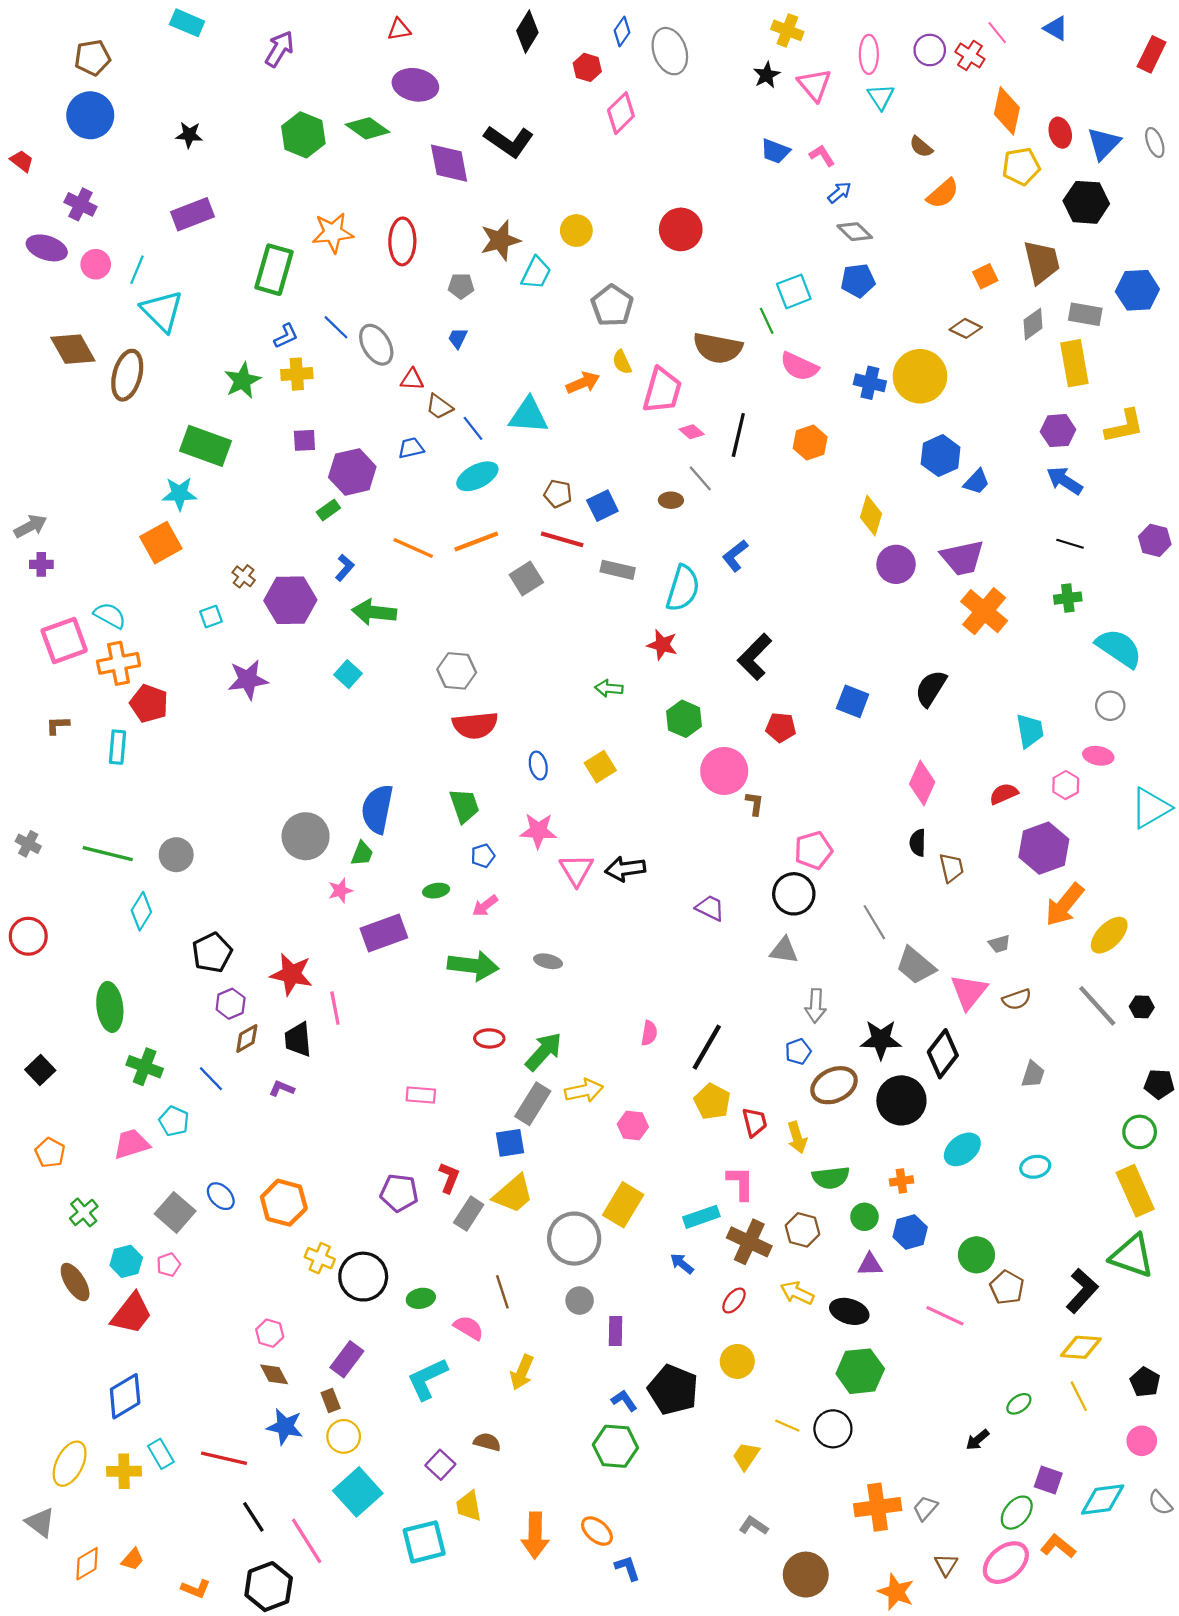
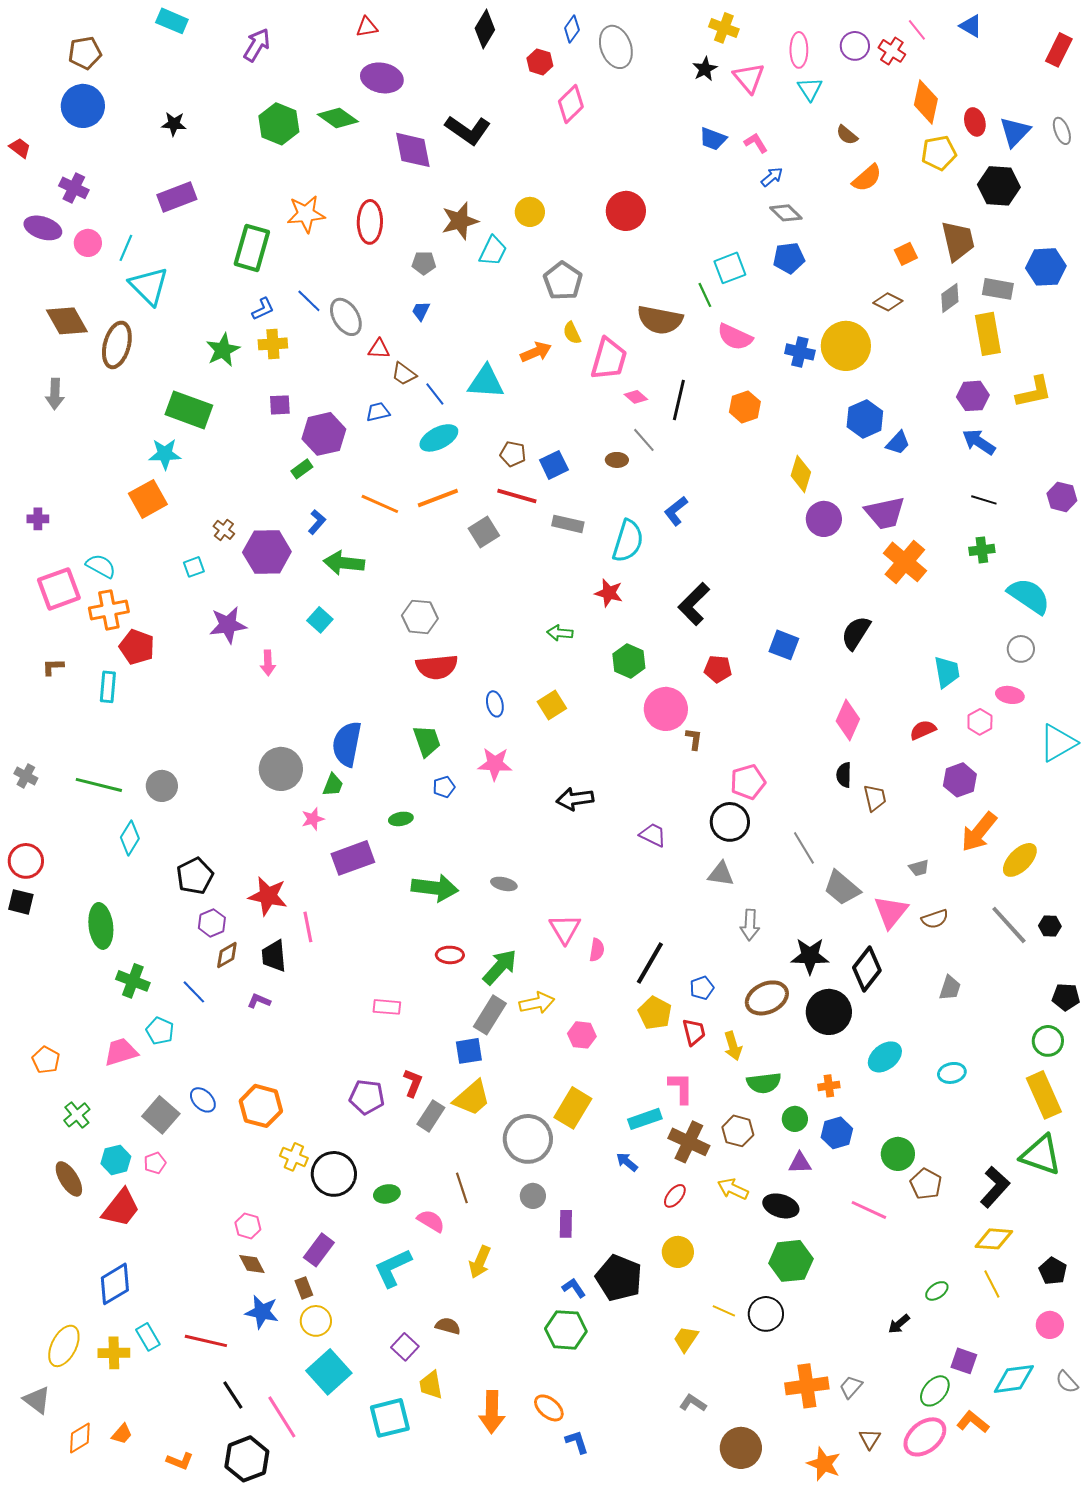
gray arrow: (30, 526) -> (55, 394), moved, turned 120
purple hexagon: (1044, 848) -> (960, 780), size x0.7
pink triangle: (576, 870) -> (565, 929), moved
pink arrow: (485, 906) -> (268, 663), moved, turned -55
blue pentagon: (798, 1052) -> (702, 988), moved
black square: (40, 1070) -> (21, 902), moved, turned -32

